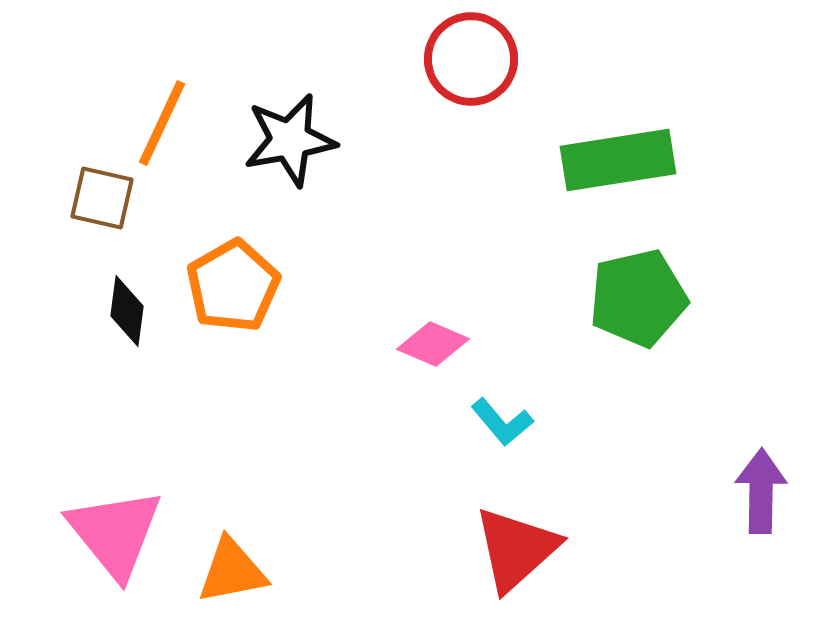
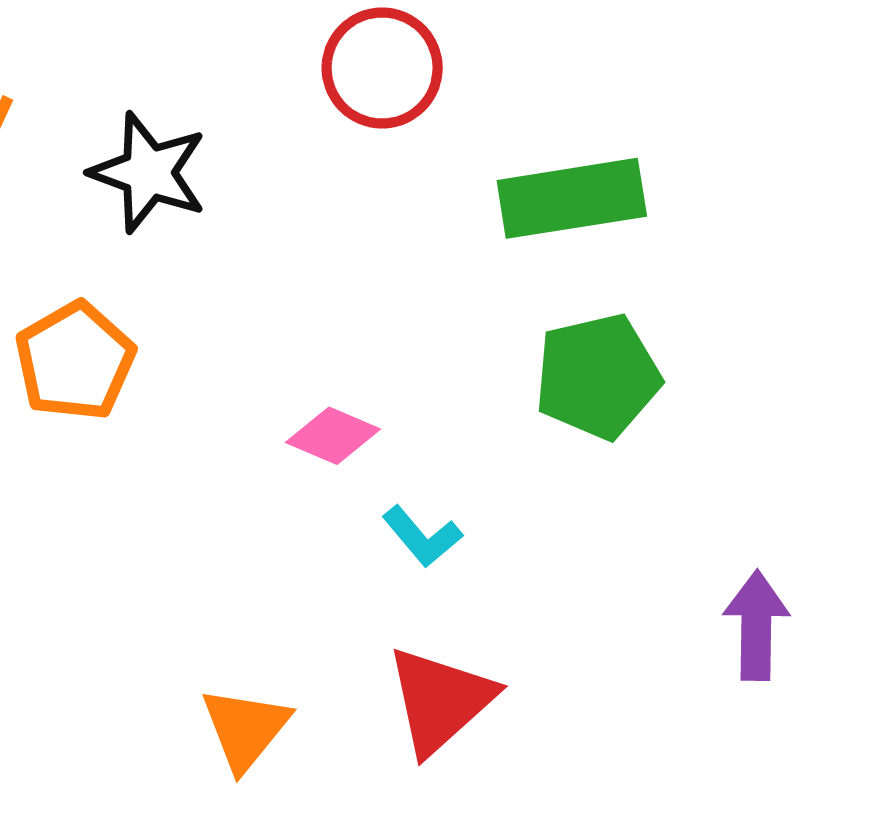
black star: (290, 140) -> (149, 173), turned 30
orange triangle: (232, 571) -> (245, 729), moved, turned -40

